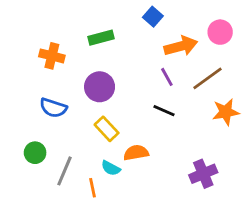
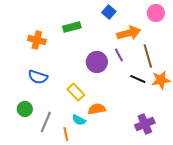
pink circle: (220, 32) -> (156, 13), moved
brown line: (208, 78) -> (148, 56), turned -70
purple circle: (100, 87) -> (97, 62), moved
black line: (164, 111) -> (138, 79), moved

